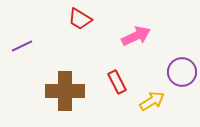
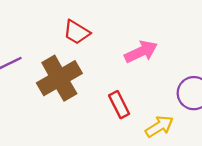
brown cross: (65, 91) -> (59, 78), moved, turned -30

